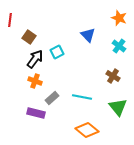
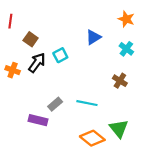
blue triangle: (88, 35) -> (93, 37), turned 42
orange cross: (35, 81) -> (13, 70), moved
green triangle: (118, 107) -> (119, 129), moved

